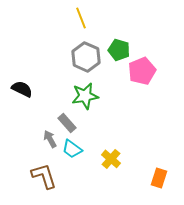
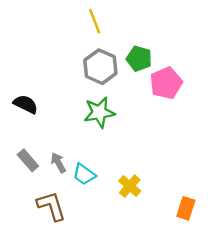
gray rectangle: (67, 123) -> (28, 160), moved

